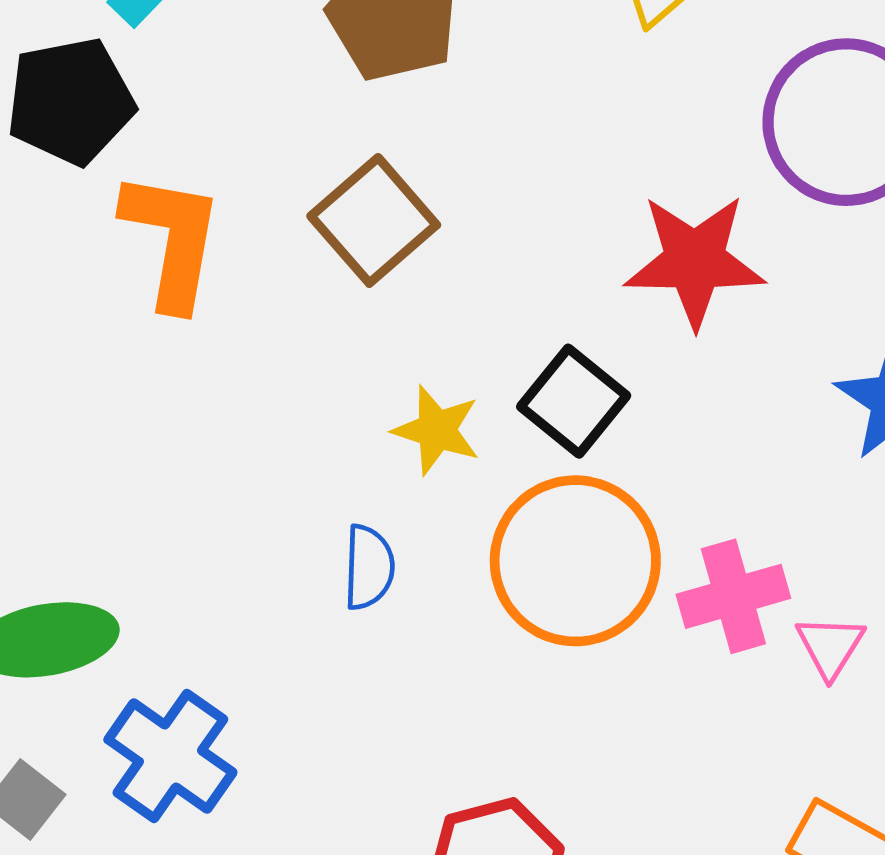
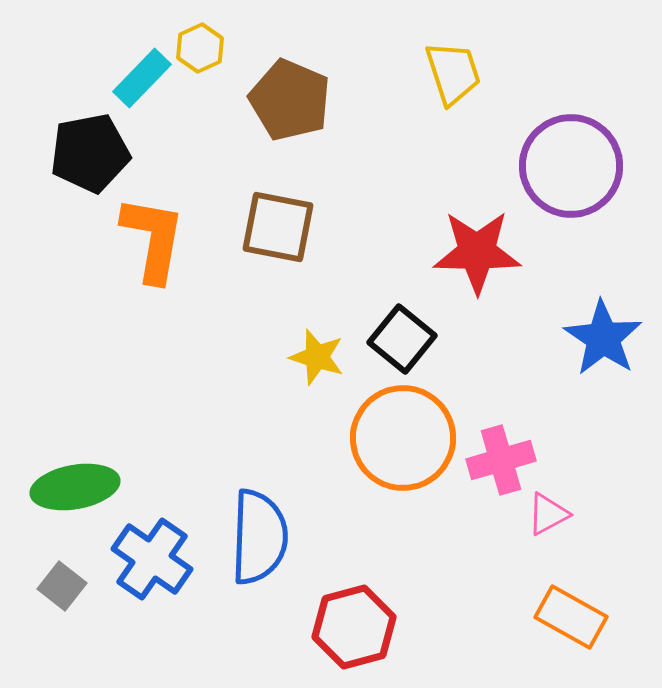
brown square: (374, 220) -> (278, 227), turned -38
blue semicircle: (369, 567) -> (259, 537), moved, size x1.8
pink triangle: (830, 646) -> (548, 514), moved, turned 30

